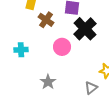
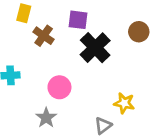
pink circle: (62, 47) -> (59, 87), moved

